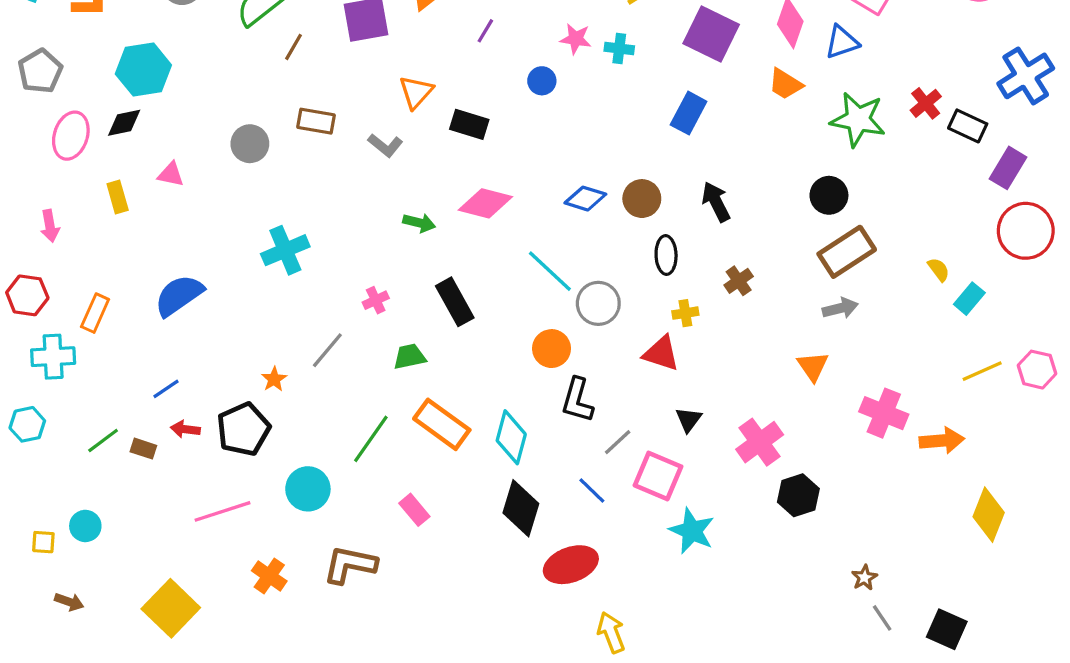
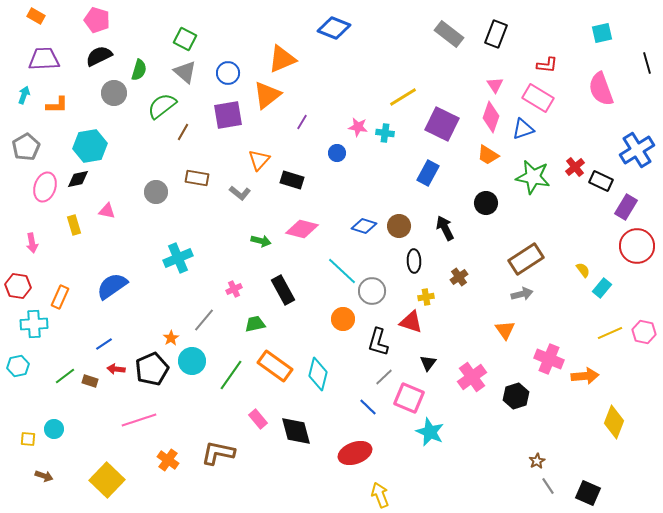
black circle: (829, 195) -> (486, 203), moved
black L-shape: (577, 400) -> (378, 342), moved
cyan circle: (308, 489) -> (192, 361), moved
black hexagon: (798, 495) -> (516, 396), moved
black diamond: (521, 508) -> (296, 431), moved, turned -32

